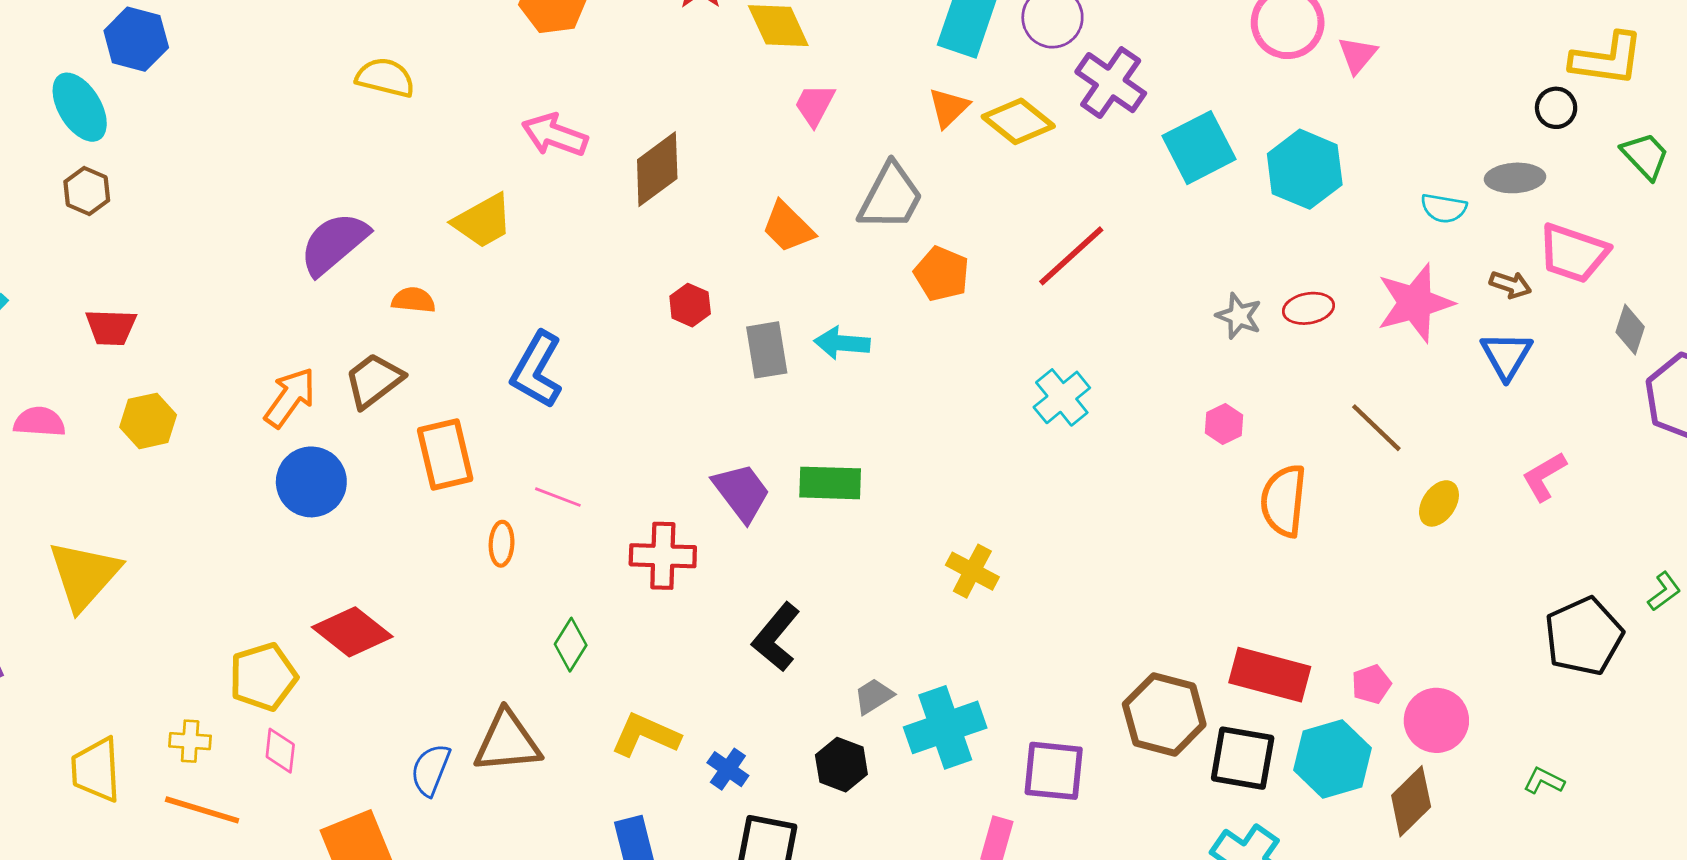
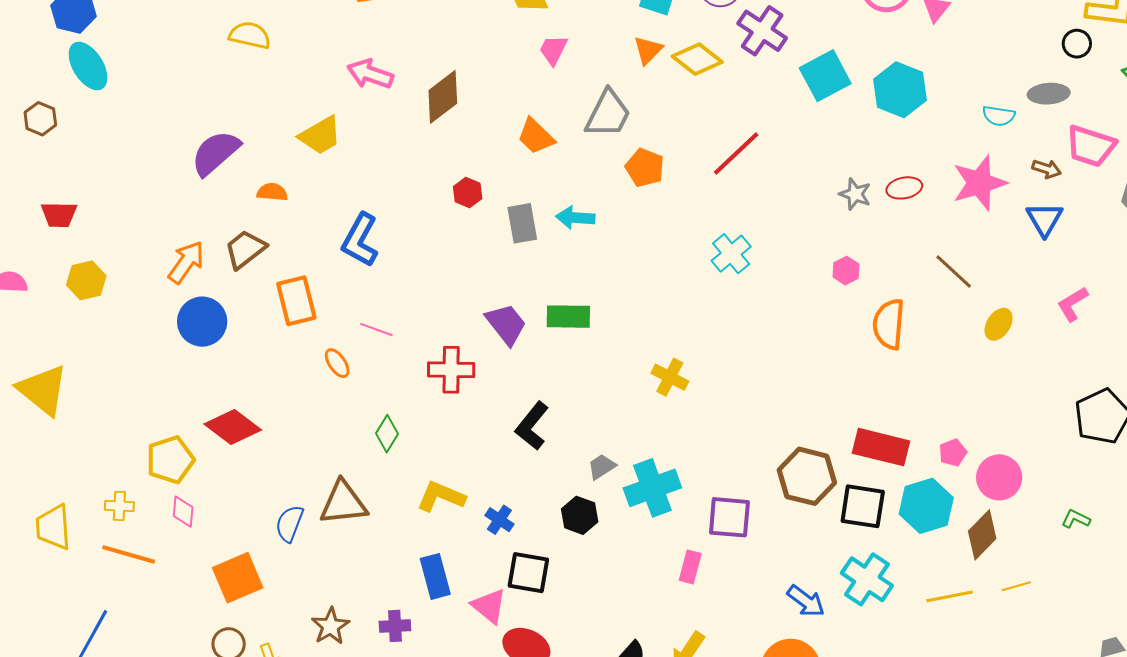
cyan ellipse: (80, 107) -> (88, 66), moved
orange ellipse: (502, 544) -> (337, 363), turned -36
yellow triangle: (84, 575) -> (43, 390), turned -32

